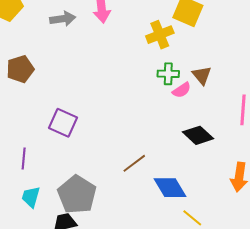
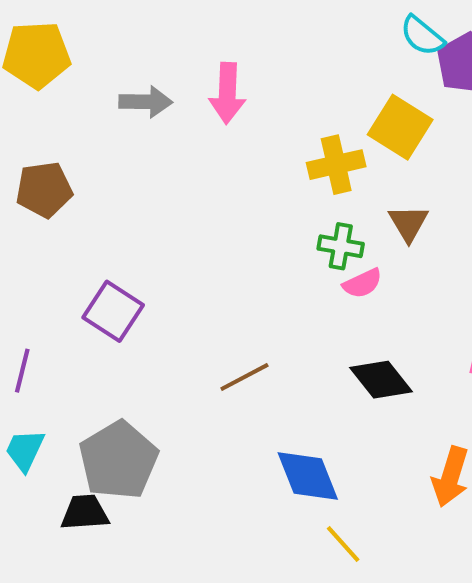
brown triangle: (202, 75) -> (408, 223), moved
brown line: (134, 163) -> (244, 377), moved

